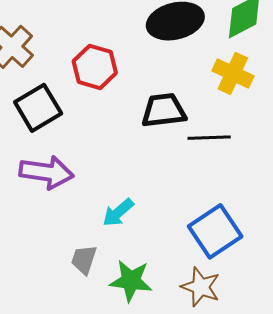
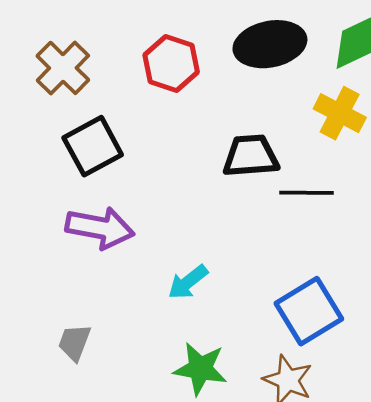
red hexagon: (95, 67) -> (171, 63), moved
gray trapezoid: (84, 260) -> (74, 342), moved

